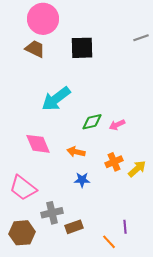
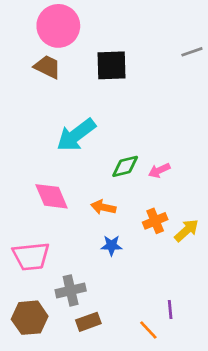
pink trapezoid: (23, 188) -> (31, 256), turned -44
brown rectangle: (74, 227) -> (88, 322), moved

